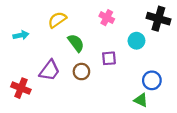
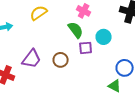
cyan circle: (136, 41) -> (104, 37), moved
green semicircle: (76, 43) -> (76, 30), moved

